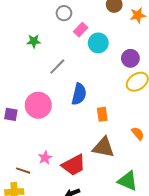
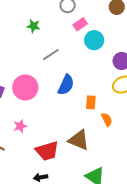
orange rectangle: (102, 114) -> (91, 102), moved
orange semicircle: (138, 134) -> (107, 120), moved
pink star: (45, 158) -> (20, 126), moved

